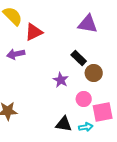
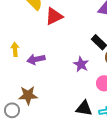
purple arrow: (16, 54) -> (36, 59), moved

